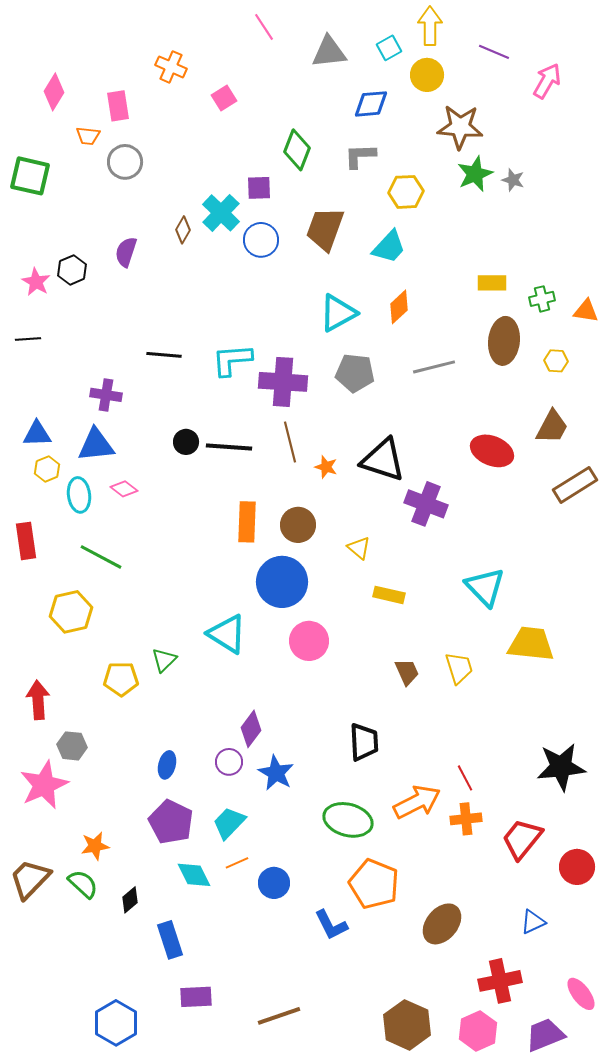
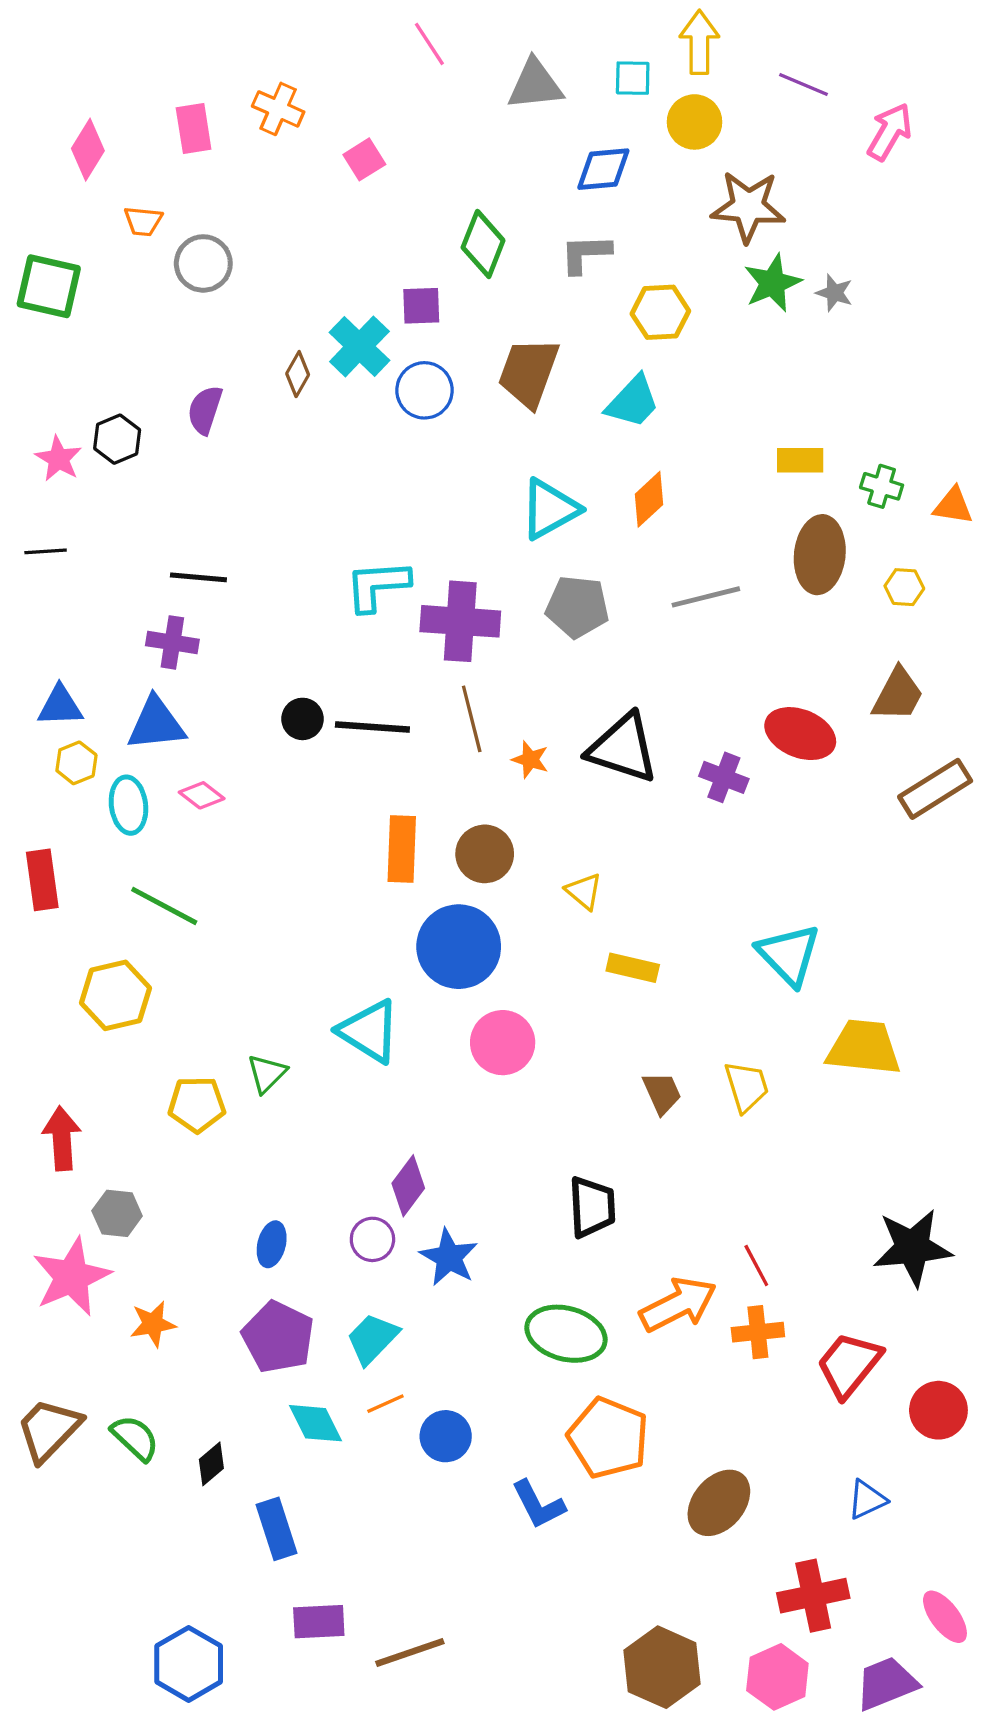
cyan square: (389, 48) -> (633, 78), turned 30
pink rectangle: (118, 106) -> (194, 128), moved
green cross: (542, 299) -> (882, 486), turned 30
black line: (164, 355) -> (198, 577), moved
purple cross: (426, 504) -> (724, 777), moved, size x0.7
orange star: (95, 846) -> (153, 1324), moved
brown line: (279, 1016) -> (410, 1653), moved

